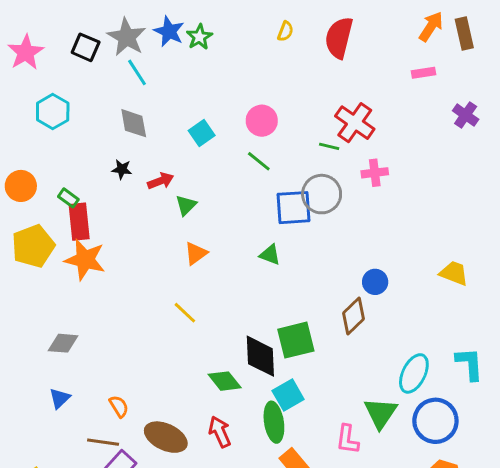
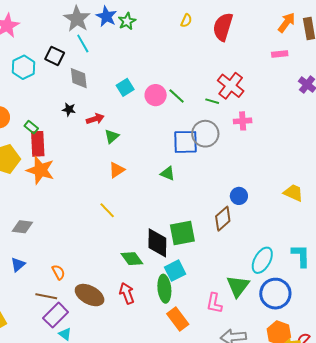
black square: (86, 47) -> (55, 56), moved
pink circle: (262, 121) -> (156, 95), moved
green line: (259, 161) -> (177, 96), moved

